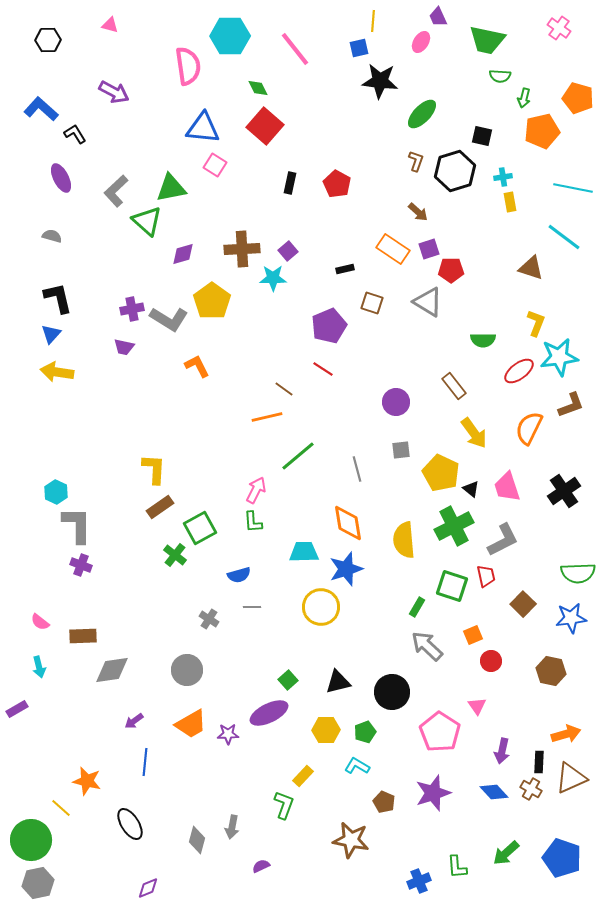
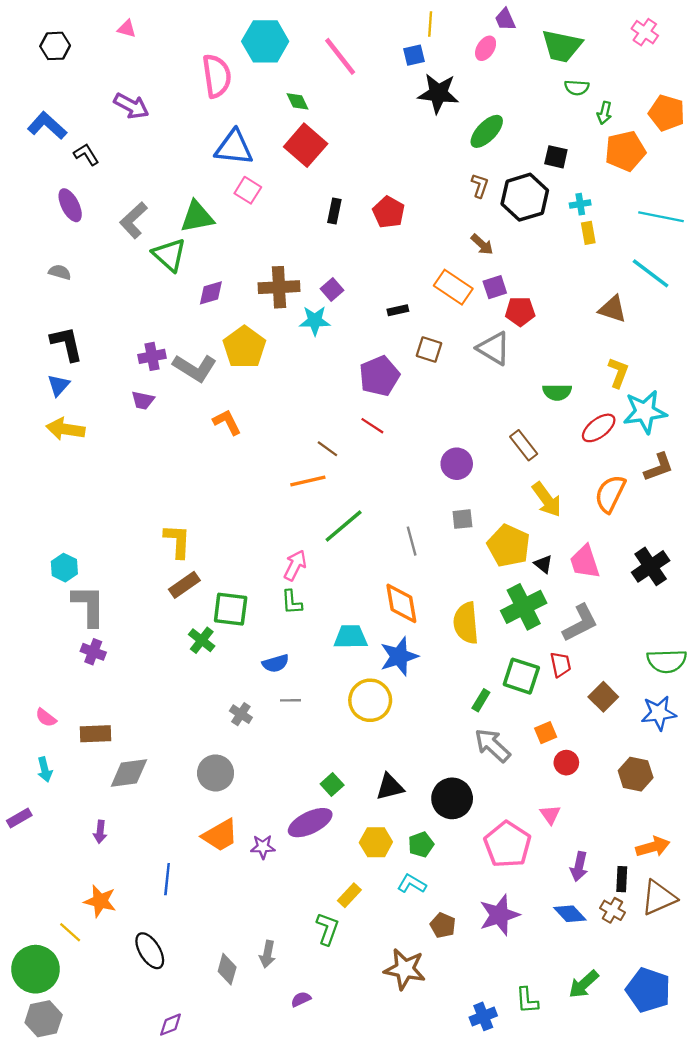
green square: (200, 528) -> (231, 609), turned 36
purple arrow: (134, 721) -> (100, 832), moved, turned -48

